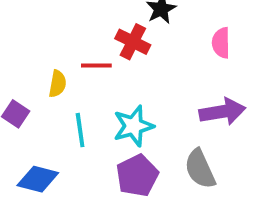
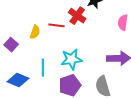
cyan line: (80, 130) -> (43, 68), moved

